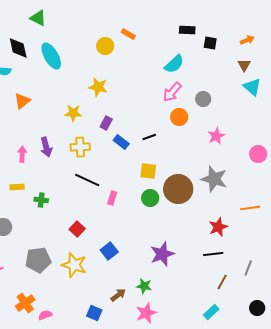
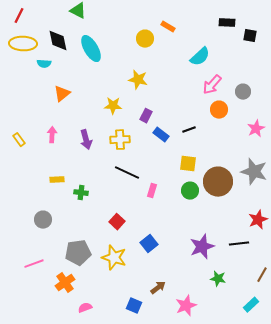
cyan semicircle: (174, 64) -> (200, 57), moved
pink arrow: (22, 154) -> (52, 135), moved
black line: (213, 254) -> (239, 244), moved
green star: (144, 286) -> (218, 279), moved
orange cross: (25, 303) -> (65, 283), moved

